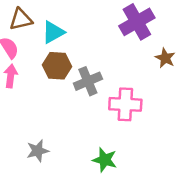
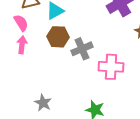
gray star: (38, 151) -> (43, 103), turned -30

